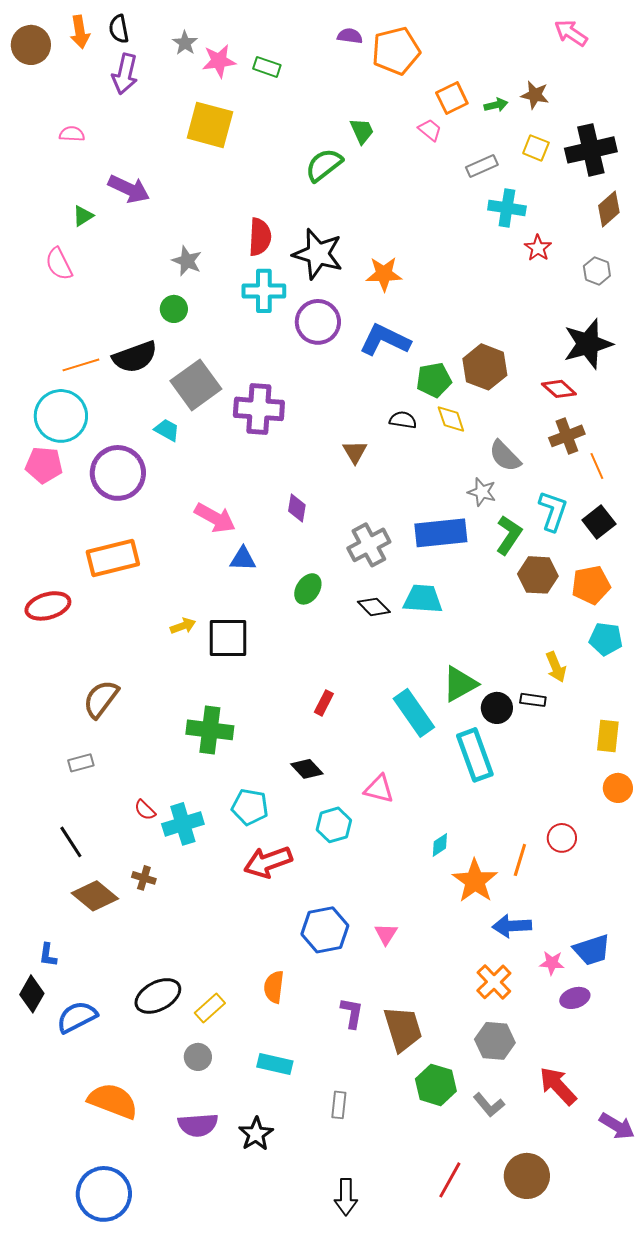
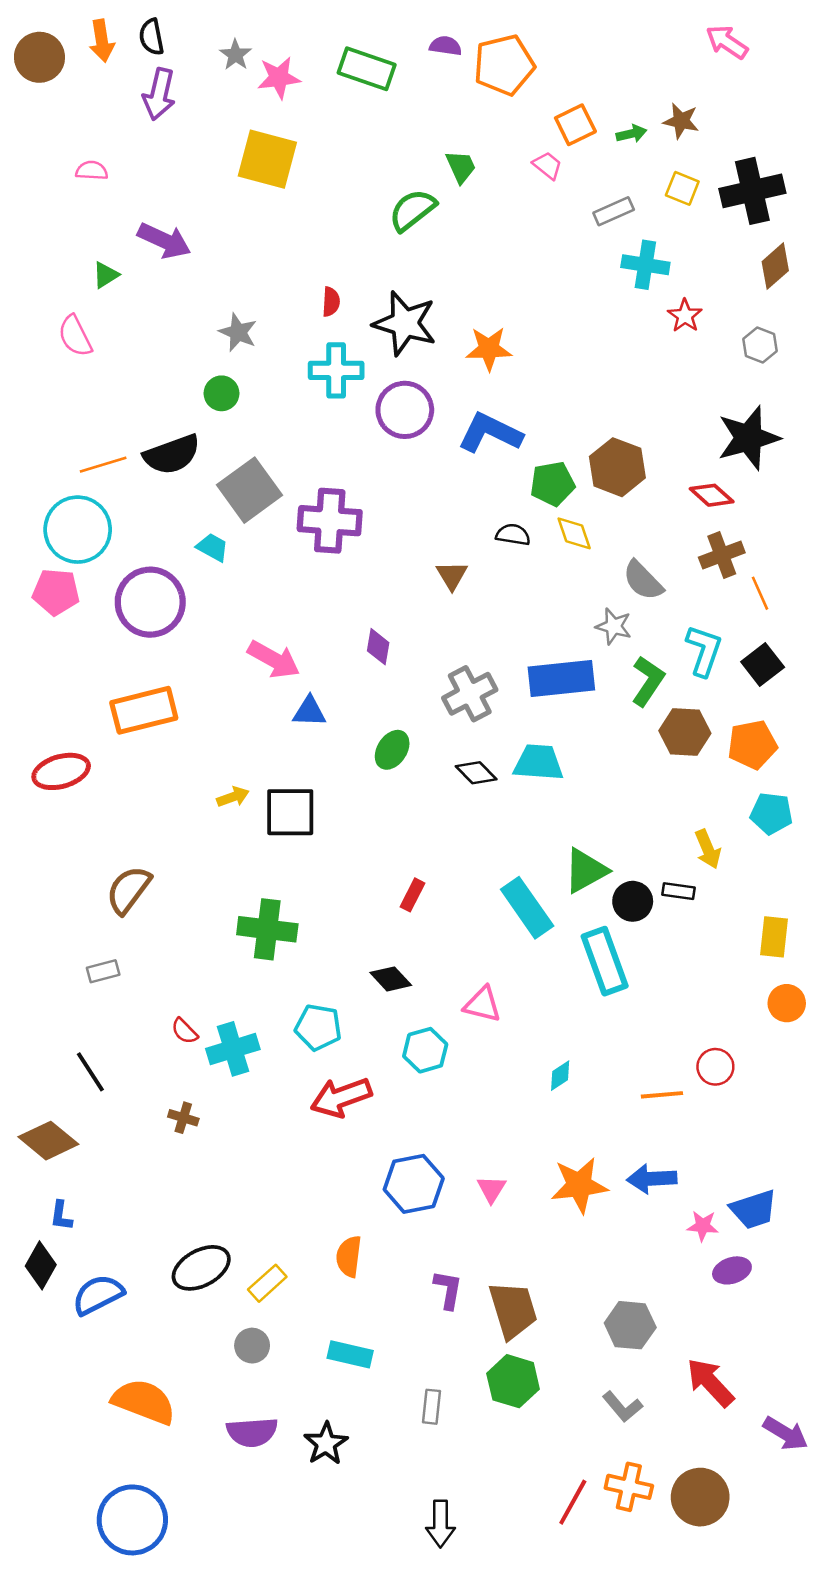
green rectangle: (267, 67) -> (367, 69), moved, size x1.6
red semicircle: (260, 237) -> (331, 302), size x0.6
orange line: (520, 860) -> (662, 1095), turned 68
orange star: (475, 881) -> (579, 1185), moved, turned 30
brown diamond: (95, 896) -> (48, 1141), moved
orange cross: (494, 982) -> (629, 1487), moved, turned -33
green hexagon: (436, 1085) -> (513, 1381), moved
brown circle: (527, 1176) -> (700, 1497), moved

